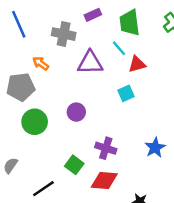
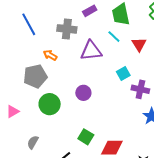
red triangle: (137, 64) -> (139, 44), moved, turned -42
purple cross: (106, 148) -> (140, 89), moved

